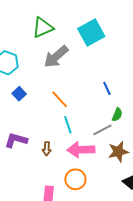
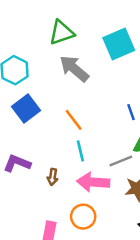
gray arrow: (56, 57) -> (74, 69), turned 76
blue square: (19, 94) -> (26, 109), size x1.6

